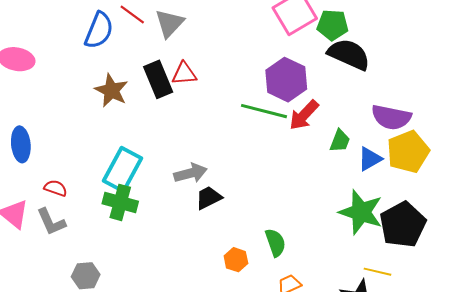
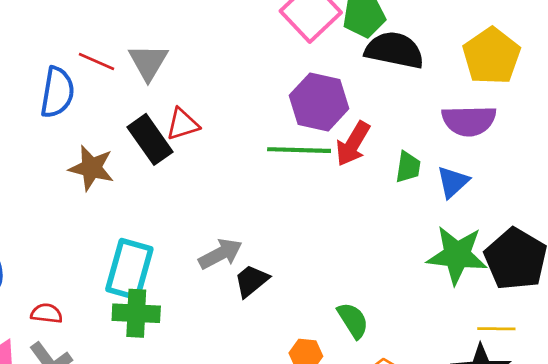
yellow pentagon: (408, 152) -> (491, 56), moved

